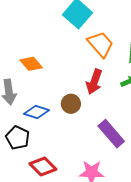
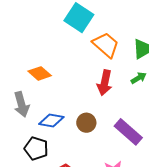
brown circle: (71, 104) -> (86, 123), moved

